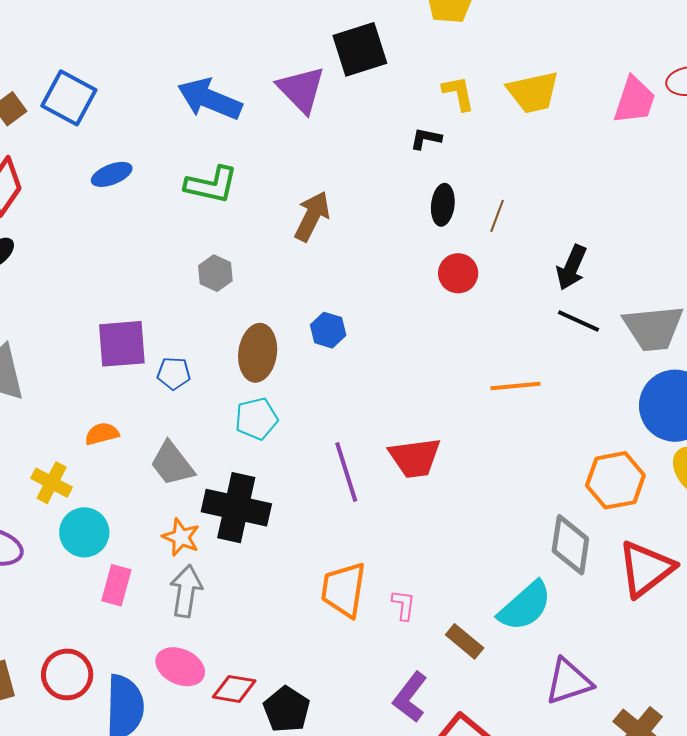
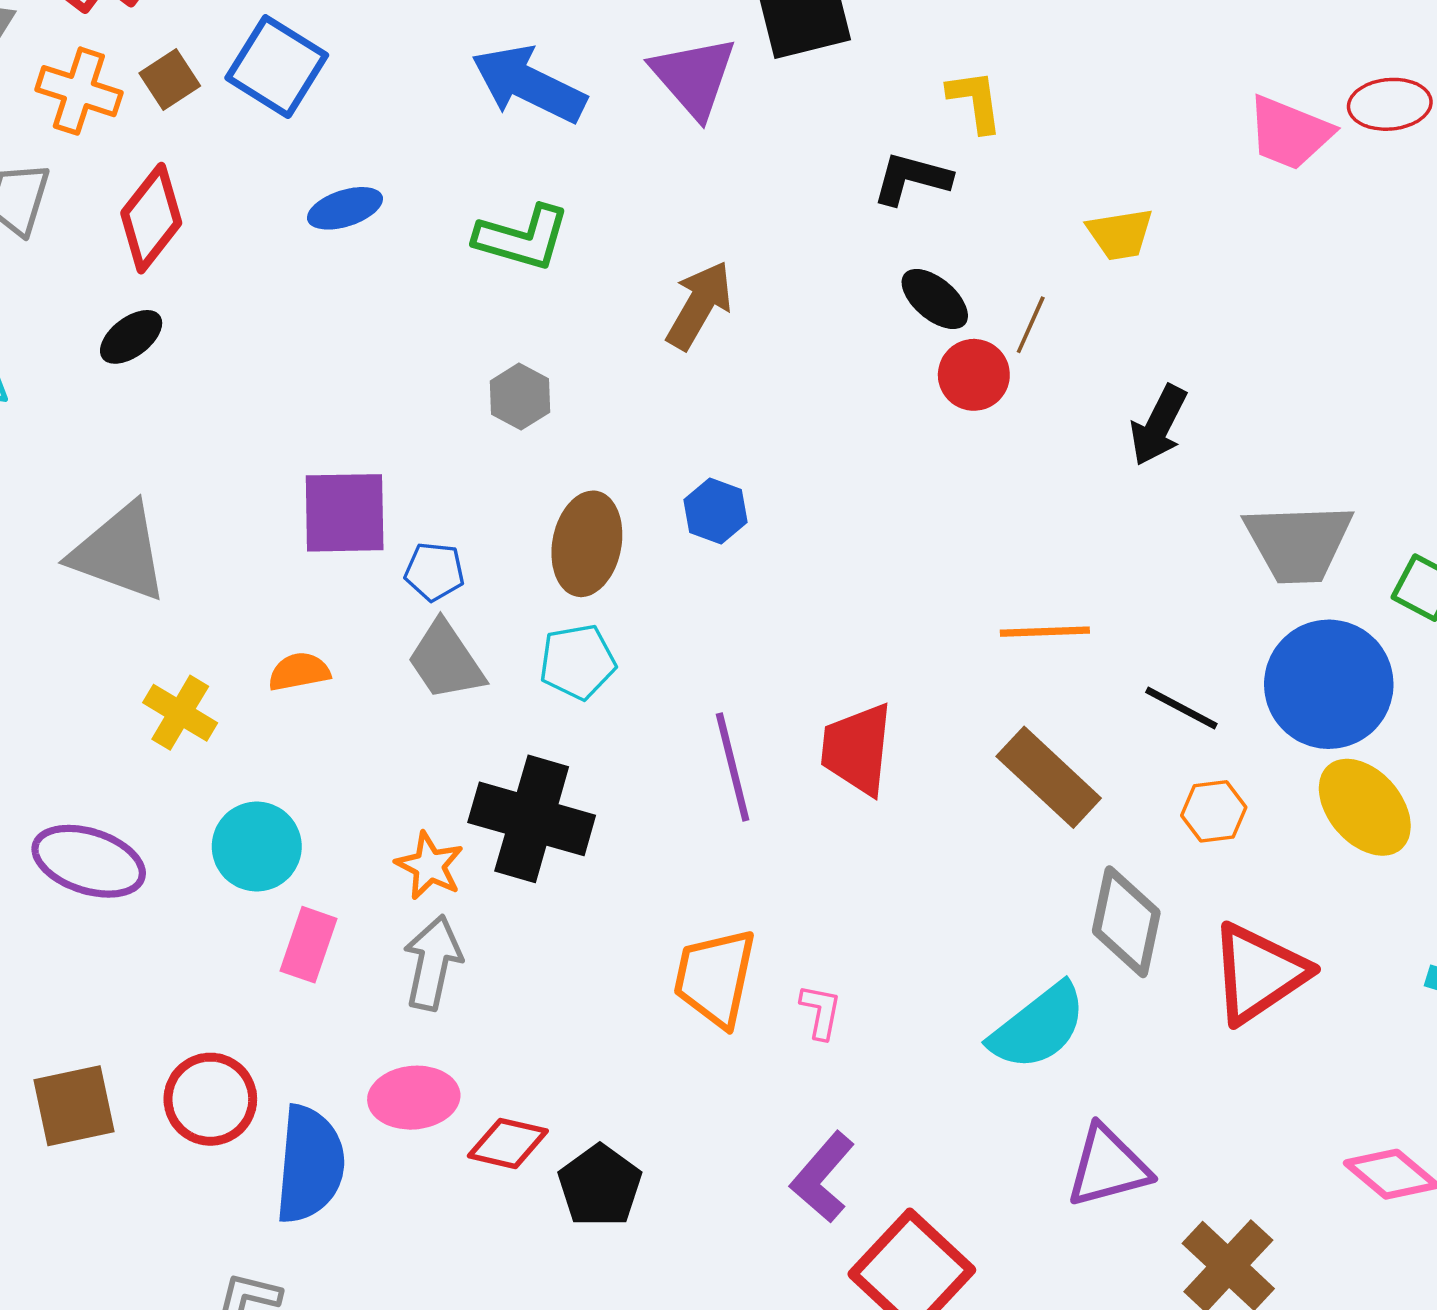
yellow trapezoid: (533, 92) -> (1120, 234), moved, size x0.7
pink trapezoid: (634, 100) -> (1290, 133), turned 90
black L-shape: (426, 139) -> (912, 179), size x1.4
black ellipse: (443, 205) -> (935, 299), turned -60
red circle: (458, 273) -> (974, 375), moved
black line: (578, 321) -> (1181, 708), moved
red trapezoid: (415, 458) -> (857, 749), turned 100
gray trapezoid: (172, 464) -> (446, 661), moved
orange hexagon: (615, 480) -> (1214, 811), size x0.6
yellow cross: (52, 483) -> (180, 713), moved
brown rectangle: (465, 641) -> (1049, 777), moved, size x1.5
pink ellipse: (180, 667) -> (414, 1098), turned -33

